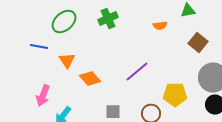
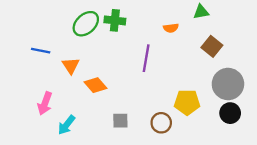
green cross: (108, 19) -> (115, 20), turned 30
green ellipse: (64, 22) -> (86, 24), moved
purple line: (137, 72) -> (146, 58), moved, turned -40

